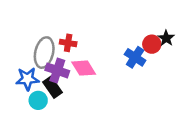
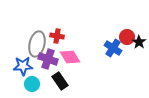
black star: (166, 38) -> (139, 42), moved
black rectangle: (53, 87) -> (60, 81), moved

